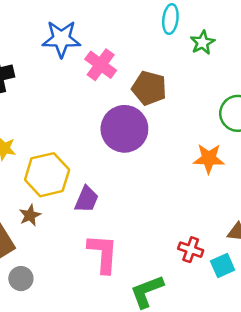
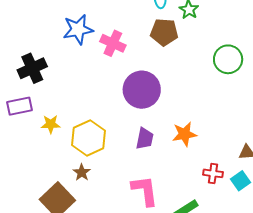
brown pentagon: (149, 88) -> (164, 32), moved
orange star: (209, 159) -> (185, 134), moved
purple trapezoid: (87, 199) -> (145, 139), moved

